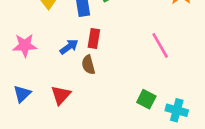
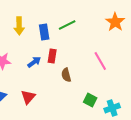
brown semicircle: (88, 65) -> (66, 75), moved
cyan cross: (177, 110) -> (112, 108), turned -35

